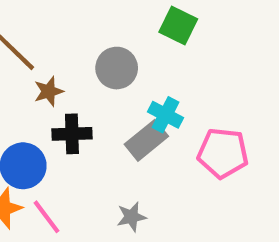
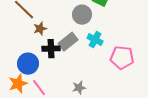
gray circle: (117, 68) -> (82, 15), moved
gray rectangle: (146, 140) -> (68, 42), moved

